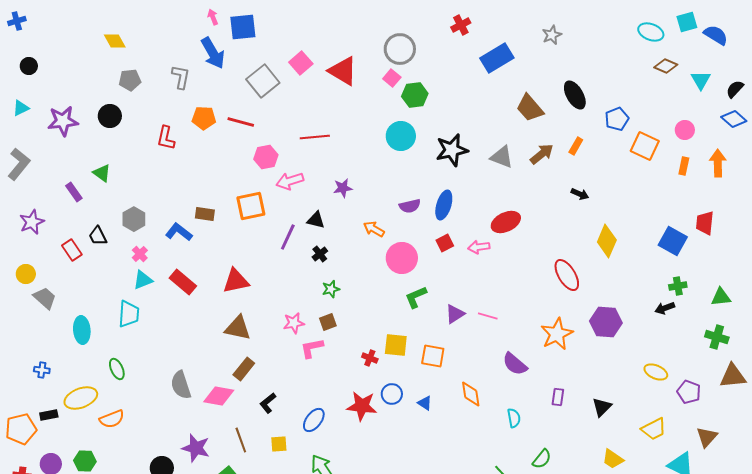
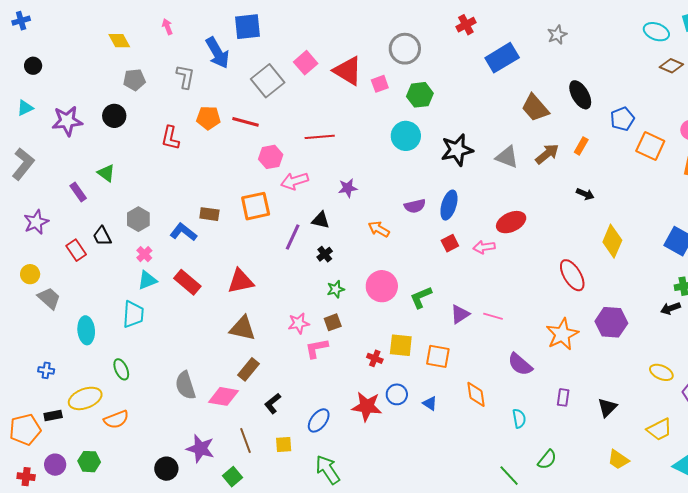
pink arrow: (213, 17) -> (167, 27), moved
pink square: (392, 78) -> (380, 84), moved, turned 30
pink circle: (402, 258) -> (382, 286), moved

